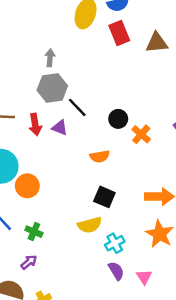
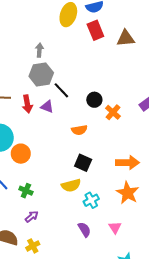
purple arrow: (29, 262) -> (32, 217), moved
purple semicircle: (116, 271) -> (84, 230), moved

